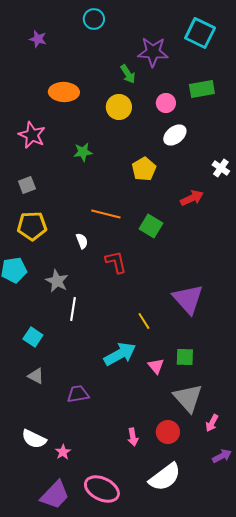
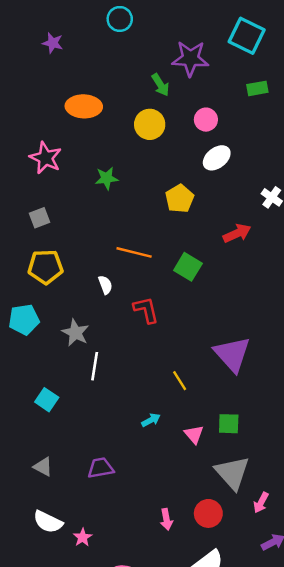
green rectangle: (202, 89) -> (257, 88), moved, size x0.7
cyan arrow: (120, 354) -> (151, 420), size x0.5
gray triangle: (36, 376) -> (43, 467), moved

